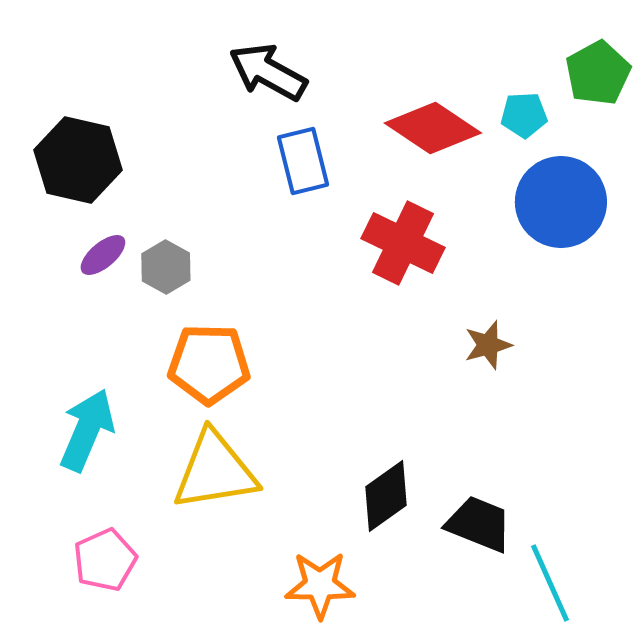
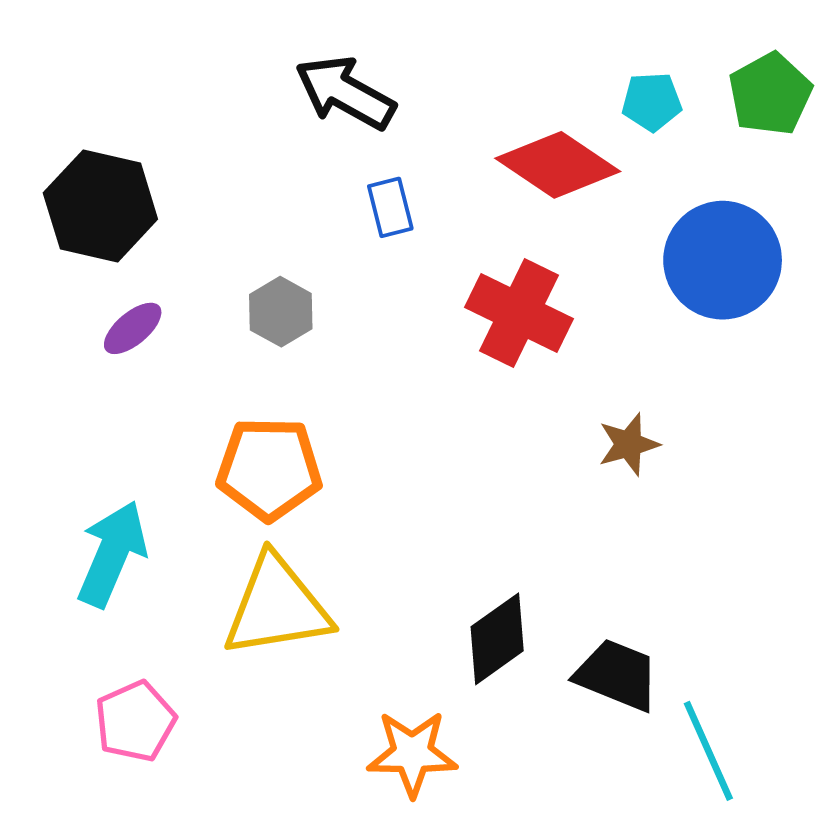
cyan pentagon: (524, 115) -> (652, 102), moved
blue rectangle: (303, 161) -> (390, 207), size x0.7
gray hexagon: (166, 267) -> (281, 312), moved

